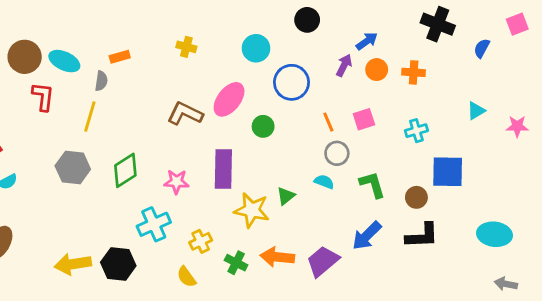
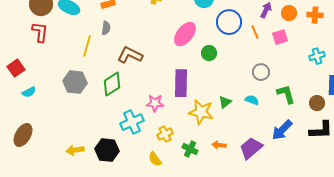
gray semicircle: (101, 81) -> (106, 28), moved
red L-shape: (43, 97) -> (40, 32), moved
brown L-shape: (185, 114) -> (130, 55), moved
pink square: (364, 119) -> (280, 37), moved
orange line: (328, 122) -> (255, 32), moved
pink star: (176, 182) -> (155, 103), moved
cyan semicircle: (324, 182) -> (252, 100), moved
orange arrow: (277, 257) -> (219, 145), size x0.6
yellow arrow: (73, 264) -> (75, 150), size x0.7

